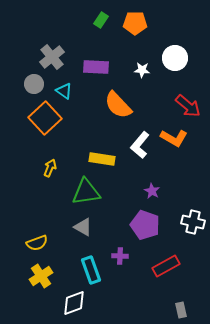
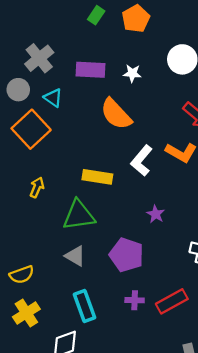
orange pentagon: (135, 23) -> (136, 19), turned -30
white star: (142, 70) -> (132, 73), moved
purple pentagon: (145, 225) -> (126, 255), moved
purple cross: (120, 256) -> (135, 300), moved

